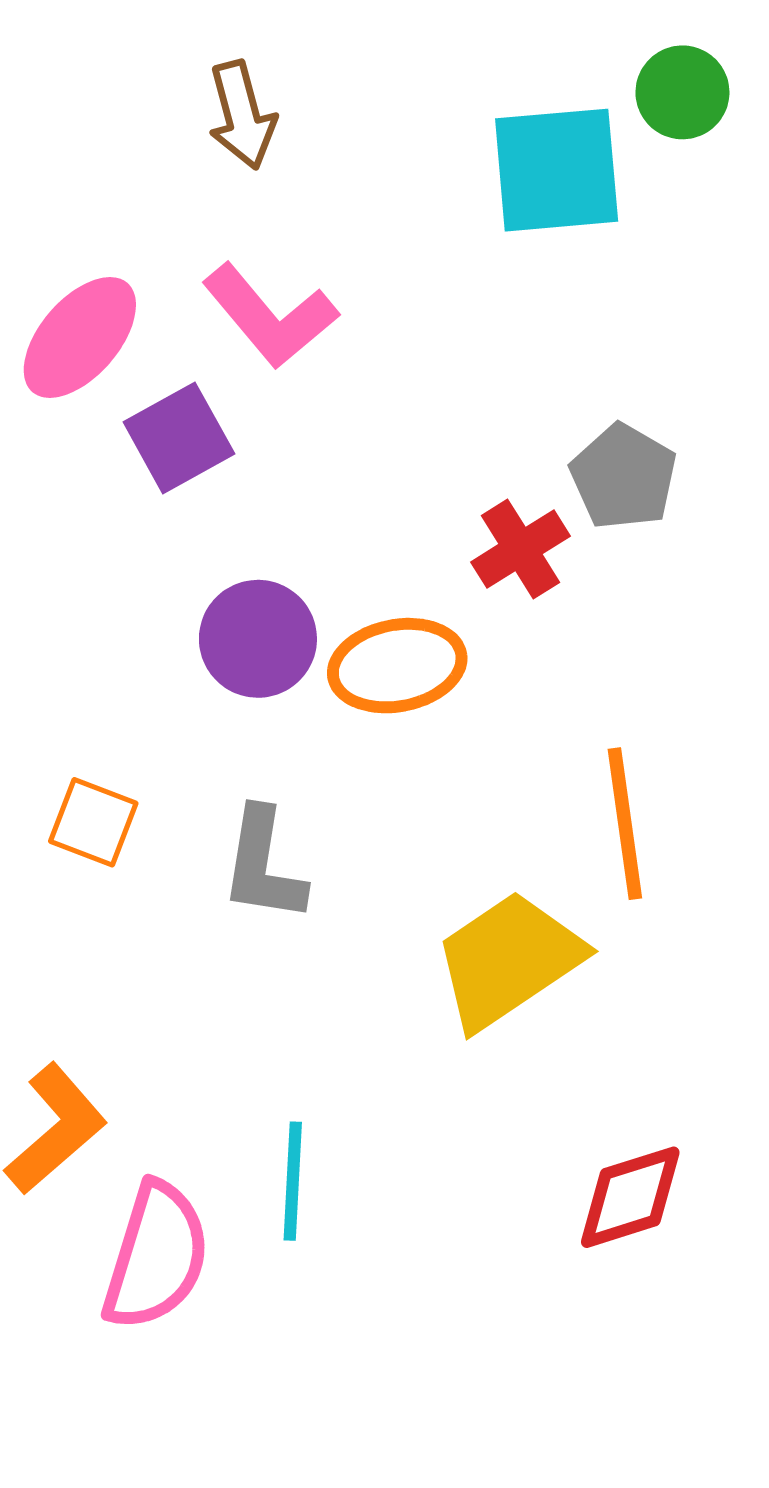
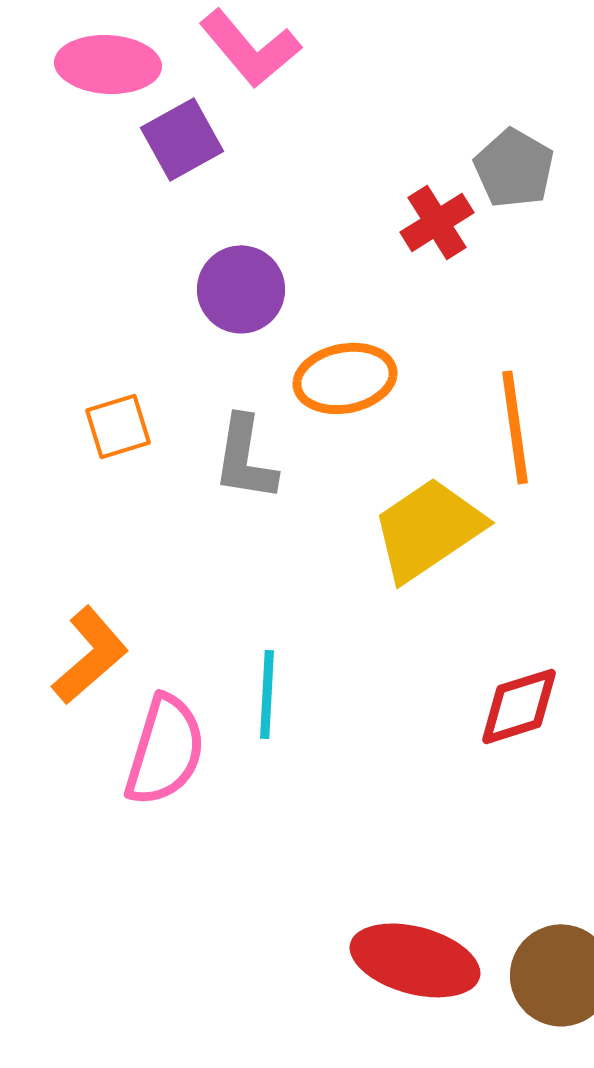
pink ellipse: (80, 337) -> (108, 64), turned 52
orange ellipse: (397, 666) -> (345, 378), moved
orange square: (93, 822) -> (118, 426), turned -38

